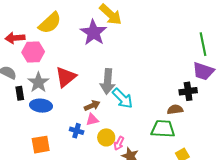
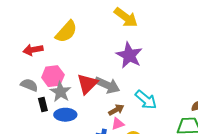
purple star: (93, 33) -> (129, 55), moved
pink hexagon: (33, 52) -> (53, 76), moved
gray arrow: (108, 81) -> (107, 85), moved, turned -65

